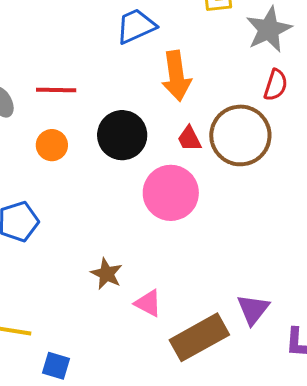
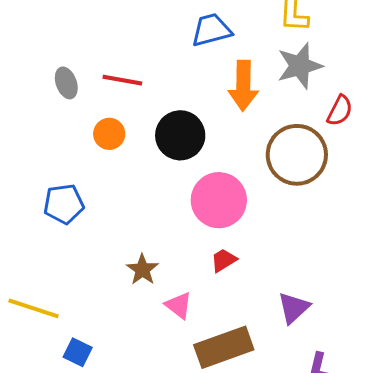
gray star: (269, 29) -> (300, 66), moved
red trapezoid: (189, 139) -> (224, 260), moved, turned 76
purple triangle: (253, 309) -> (294, 308), moved

